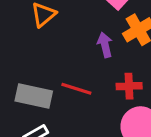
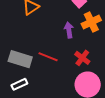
red cross: (129, 86) -> (82, 58), turned 35

